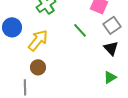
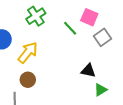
green line: (80, 30) -> (70, 28), moved
black triangle: (111, 48) -> (88, 71), moved, turned -35

